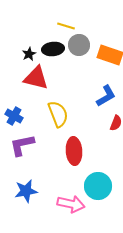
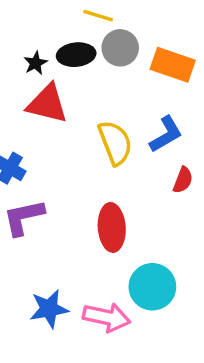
yellow semicircle: (58, 114) -> (115, 143), moved
blue star: (26, 191) -> (49, 309), moved

